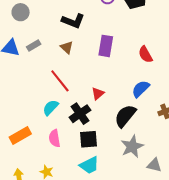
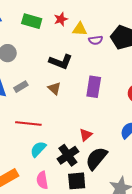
red line: (60, 81) -> (28, 123), moved, turned -45
black semicircle: (125, 116) -> (96, 158), moved

